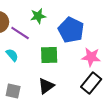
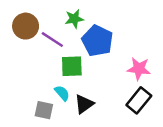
blue pentagon: (71, 30) -> (97, 41), moved
cyan semicircle: (12, 55) -> (62, 93), moved
green square: (49, 55) -> (72, 66), moved

